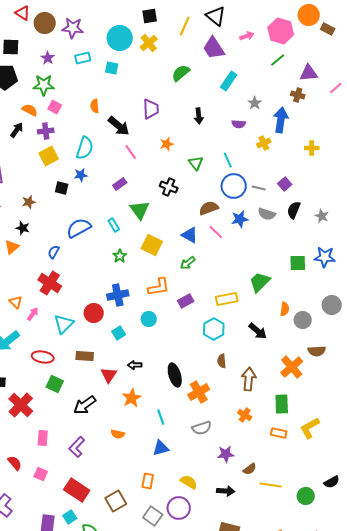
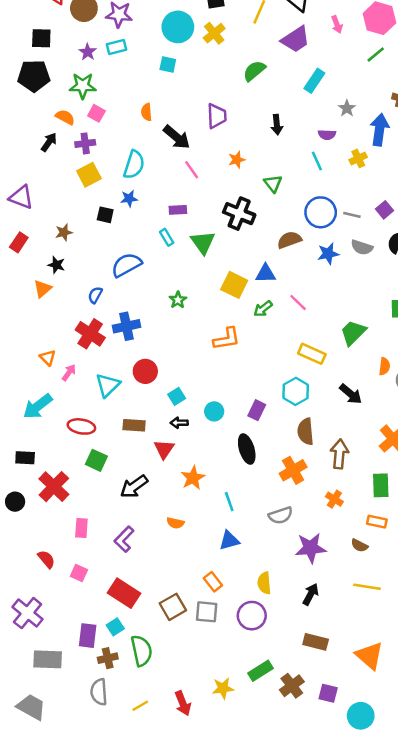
pink arrow: (247, 36) -> (337, 24), turned 88
purple trapezoid: (214, 48) -> (296, 39), turned -90
cyan rectangle: (83, 58) -> (116, 47), moved
cyan line: (228, 160) -> (317, 161), moved
purple rectangle: (120, 184) -> (178, 210), turned 32
black cross: (169, 187) -> (239, 214), size x1.4
cyan rectangle: (114, 225) -> (167, 237), moved
pink line: (216, 232) -> (298, 302), moved
blue triangle: (190, 235) -> (266, 274), turned -30
yellow square: (152, 245) -> (234, 285), moved
blue cross: (118, 295) -> (126, 326), moved
yellow rectangle: (227, 299) -> (312, 354), turned 35
purple rectangle: (186, 301) -> (257, 410), moved, turned -35
cyan circle: (149, 319) -> (214, 411), moved
brown semicircle: (222, 361) -> (306, 431), size x1.5
black arrow: (135, 365) -> (179, 423), moved
orange cross: (199, 392) -> (293, 470), moved
purple star: (226, 454) -> (311, 548), size x1.4
brown semicircle: (250, 469) -> (359, 545), moved, turned 64
orange rectangle: (148, 481) -> (213, 582), turned -49
yellow semicircle: (189, 482) -> (264, 583), turned -126
black arrow: (226, 491) -> (311, 594), turned -66
gray square: (153, 516) -> (207, 612), moved, turned -30

